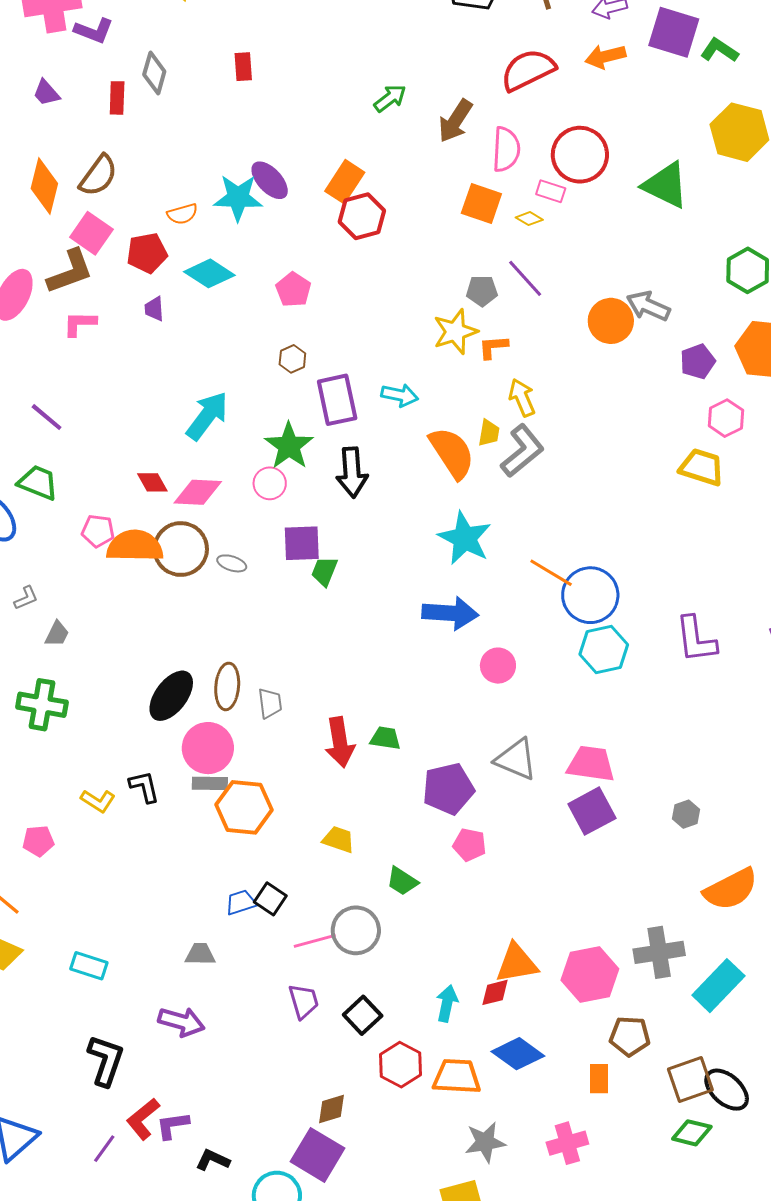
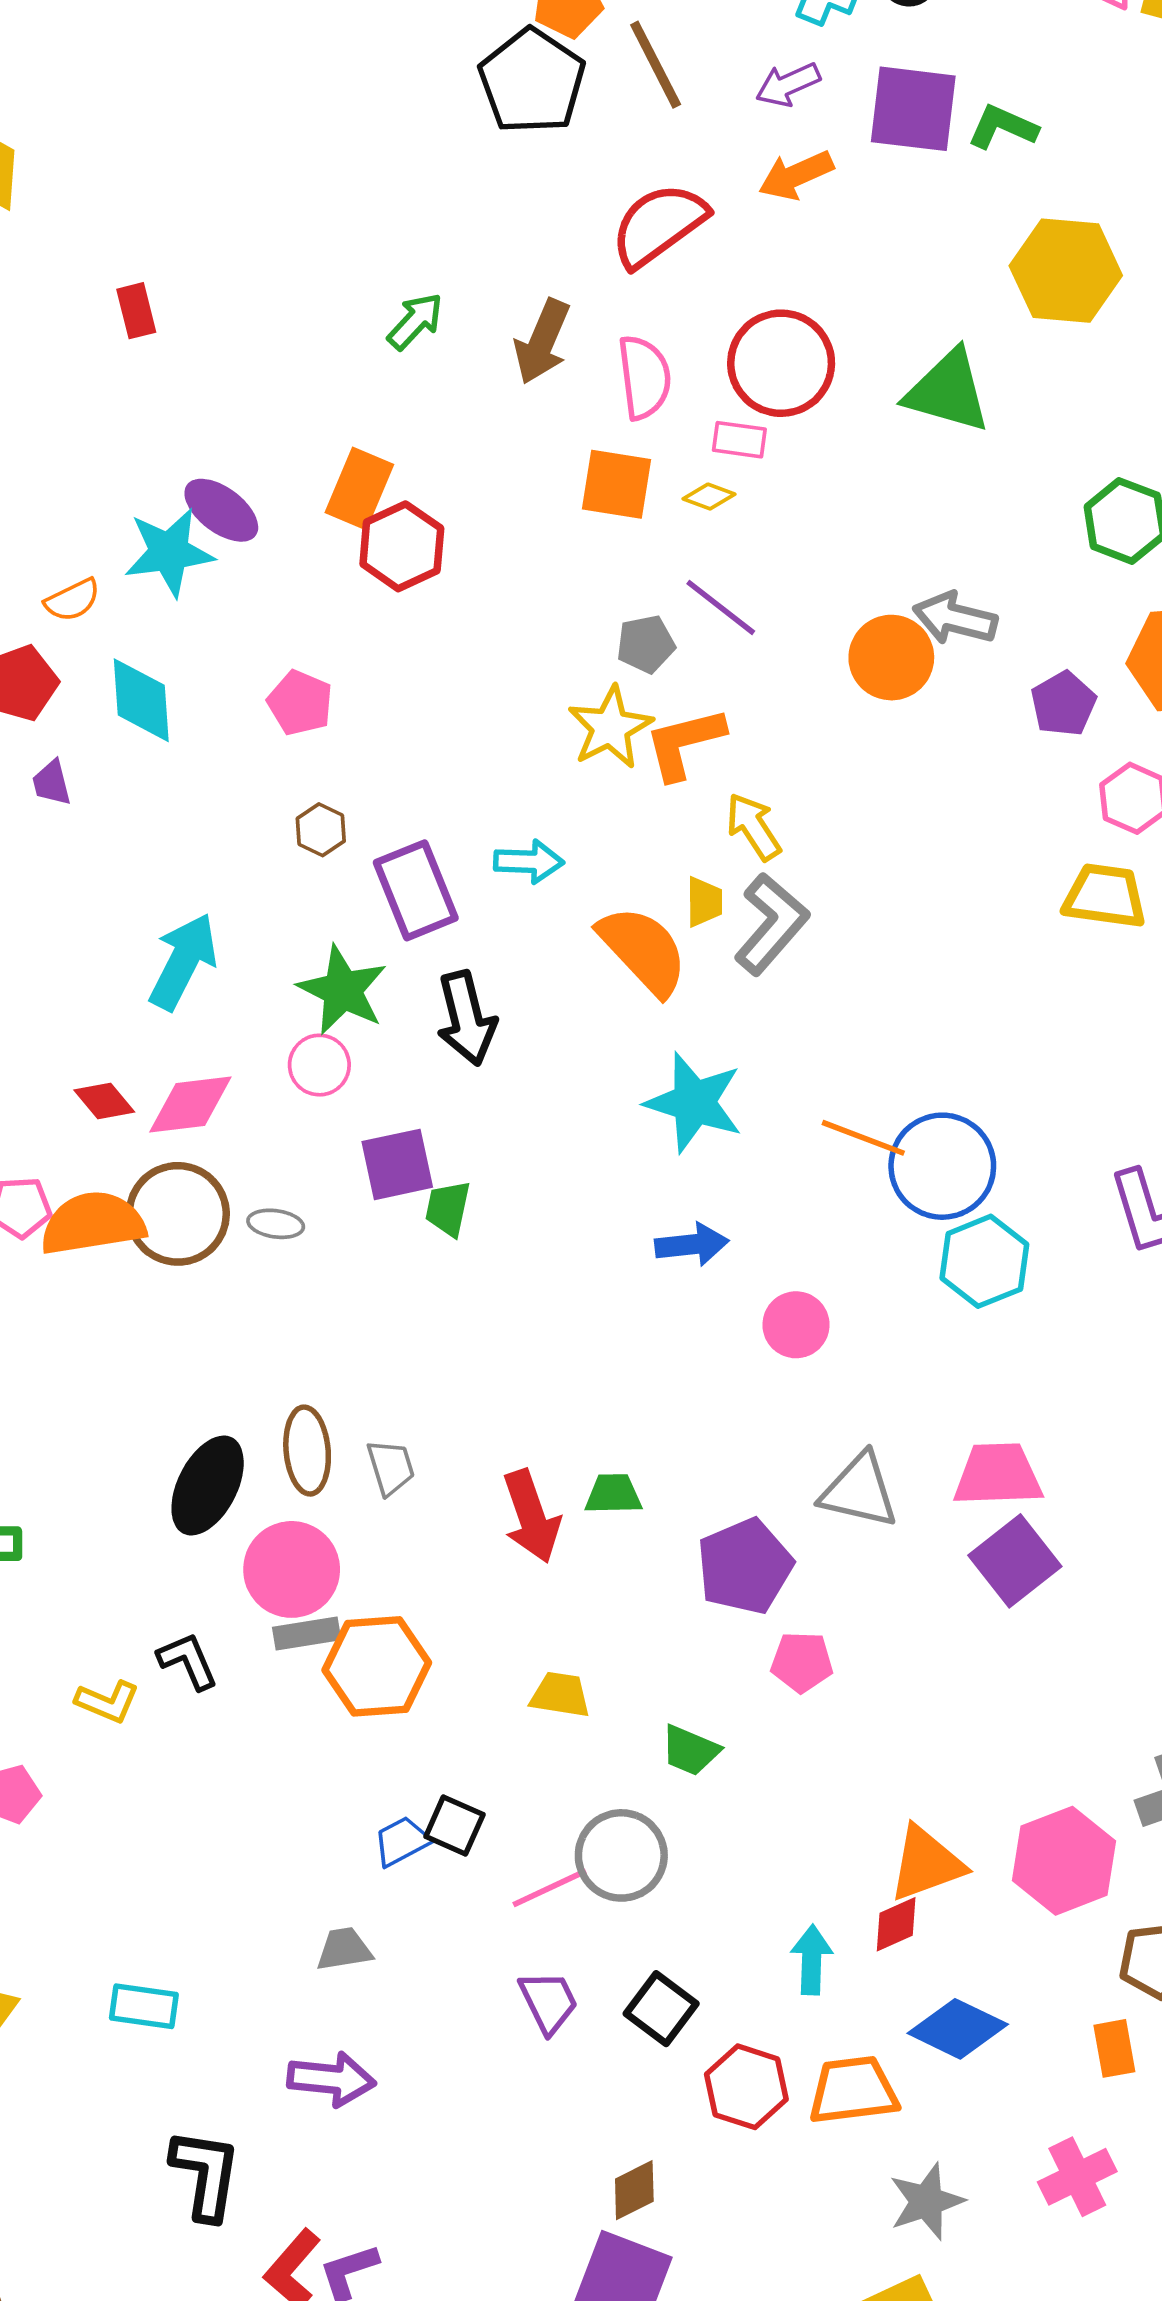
cyan diamond: (209, 273) -> (141, 700), turned 63
orange L-shape: (493, 347) -> (684, 743), size x1.5
blue arrow: (450, 613) -> (692, 1245), size x0.7

